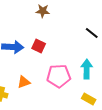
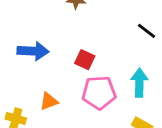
red square: (39, 46) -> (85, 60), moved

